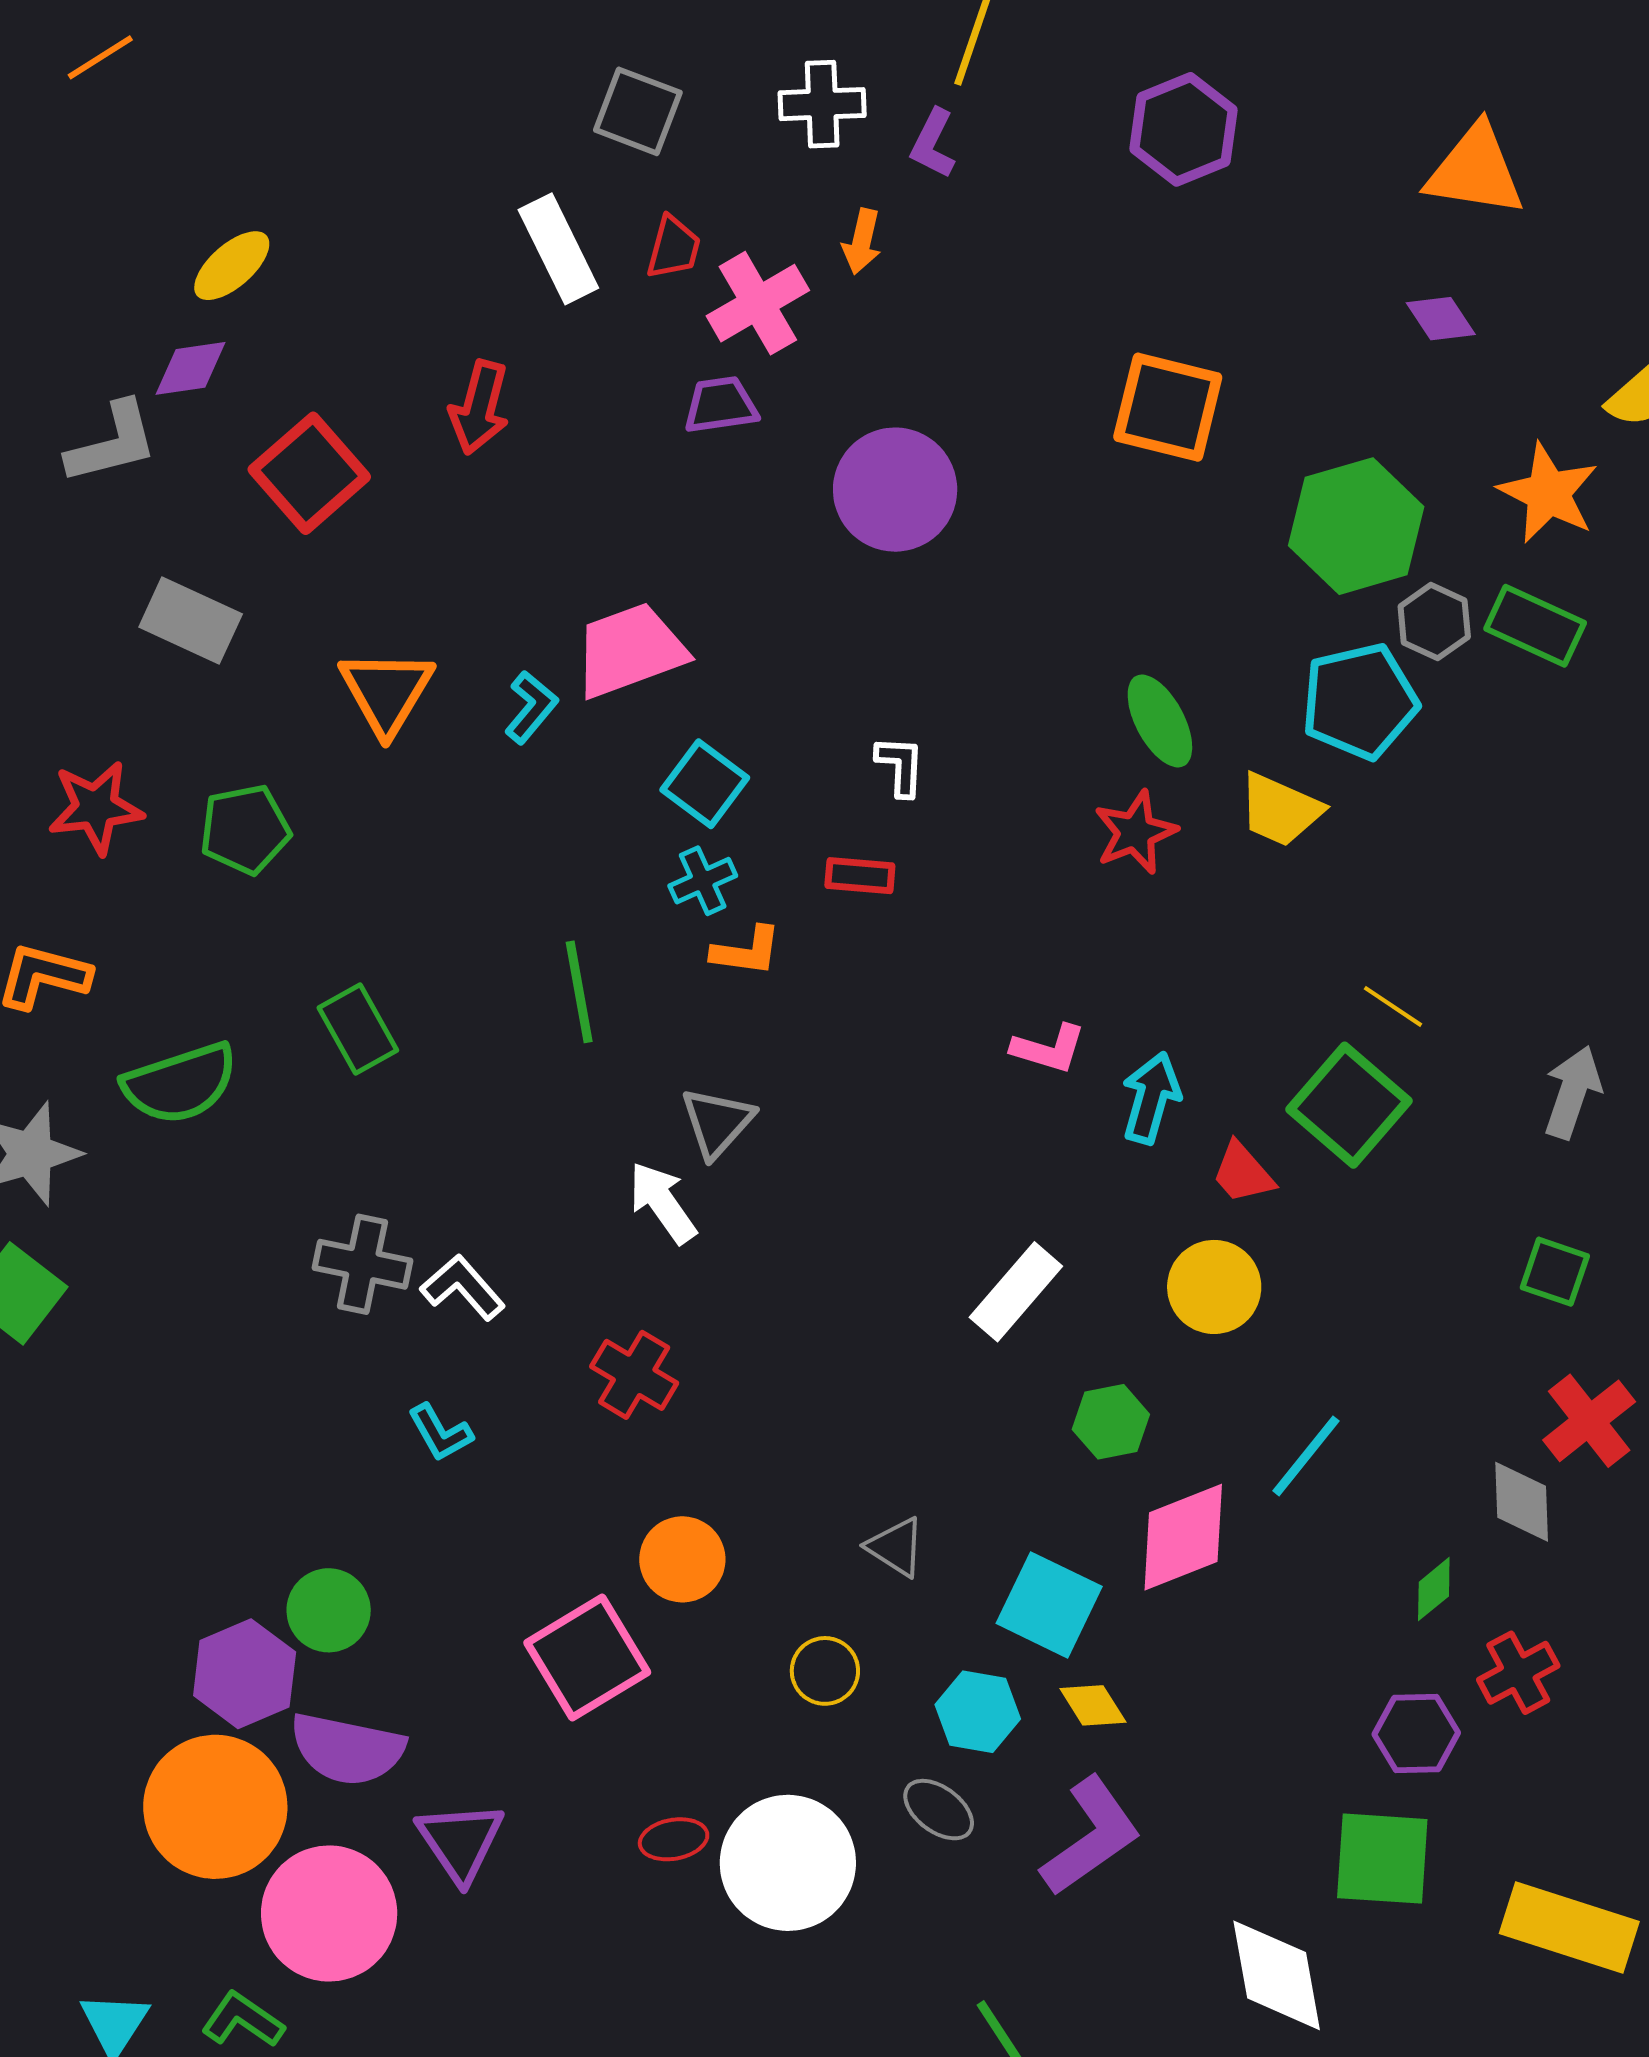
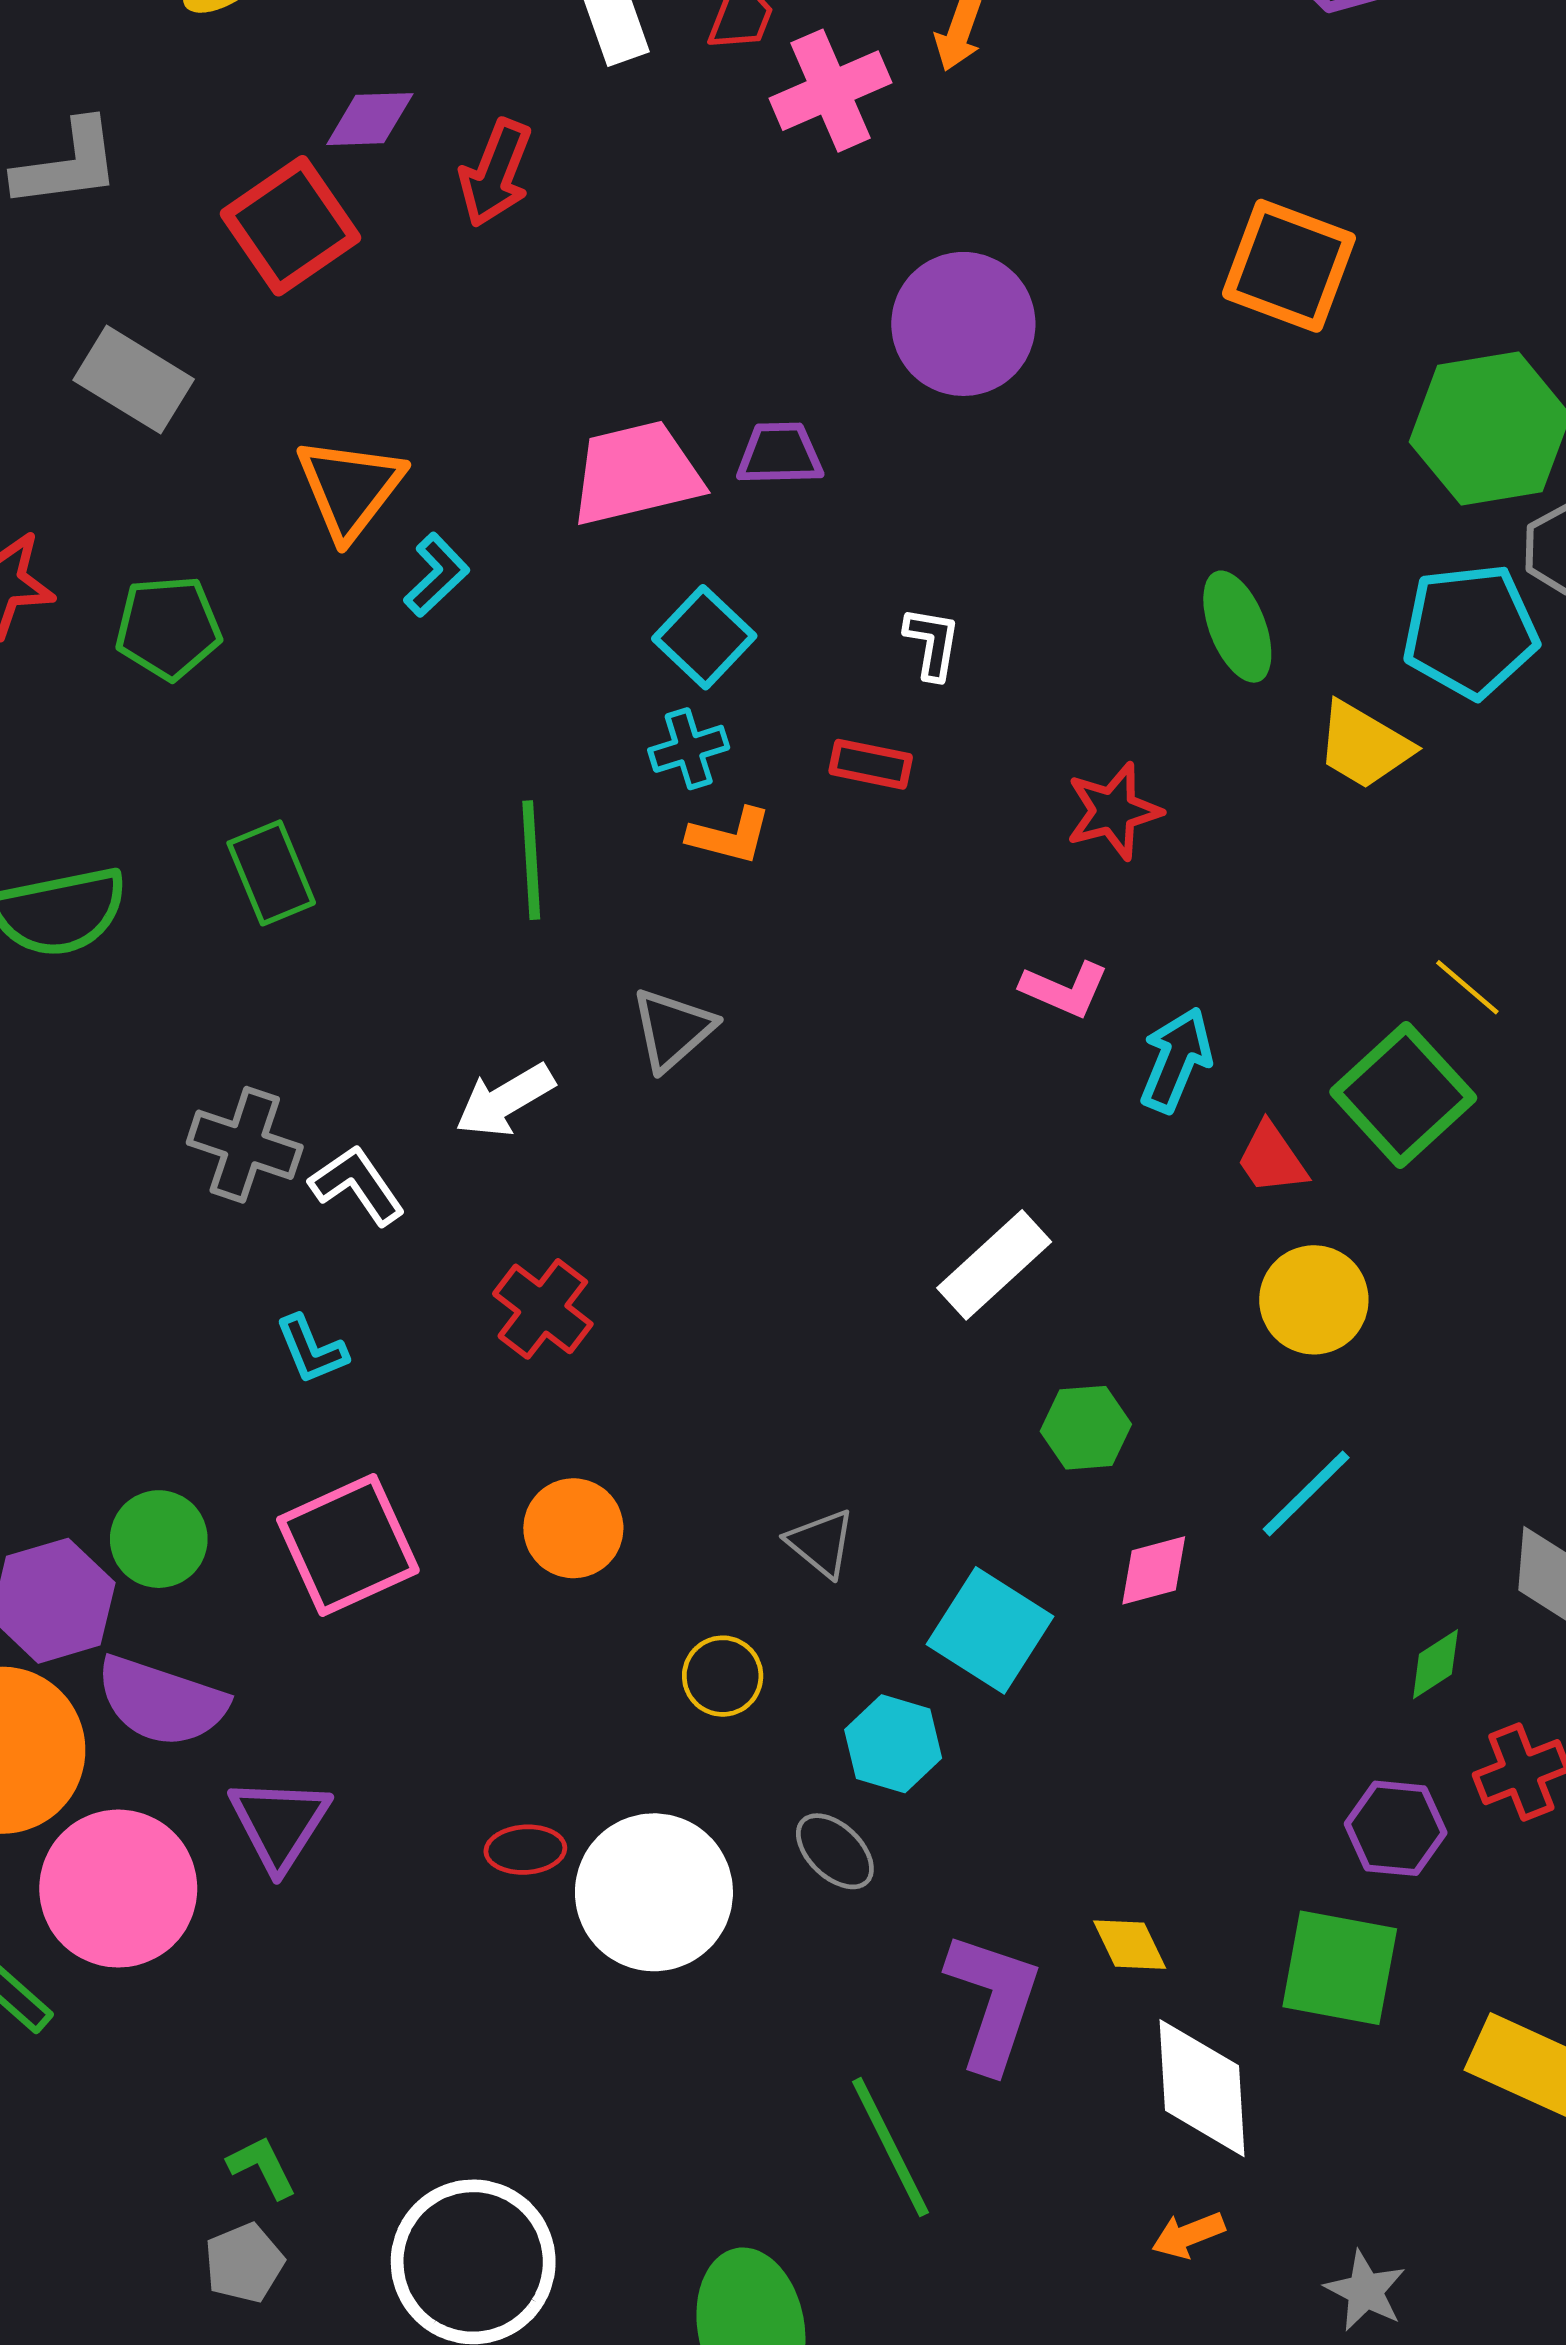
purple diamond: (191, 368) -> (370, 119), moved
purple trapezoid: (721, 405) -> (780, 454), moved
cyan L-shape: (531, 707) -> (437, 575), moved
red star: (1135, 832) -> (1114, 811), moved
white arrow: (663, 1203) -> (505, 1100), moved, turned -92
yellow circle: (1214, 1287) -> (1314, 1300), moved
pink diamond: (1183, 1537) -> (1154, 1570), size x0.6
pink square: (587, 1657) -> (348, 1545), moved
yellow diamond: (1093, 1705) -> (1130, 1945), moved
purple L-shape: (1091, 1836) -> (993, 2002), moved, turned -43

